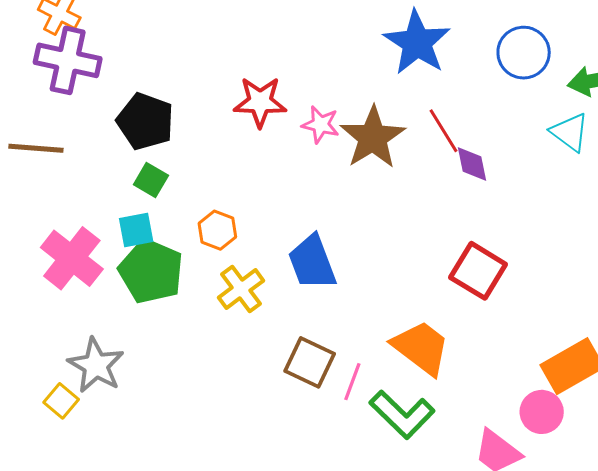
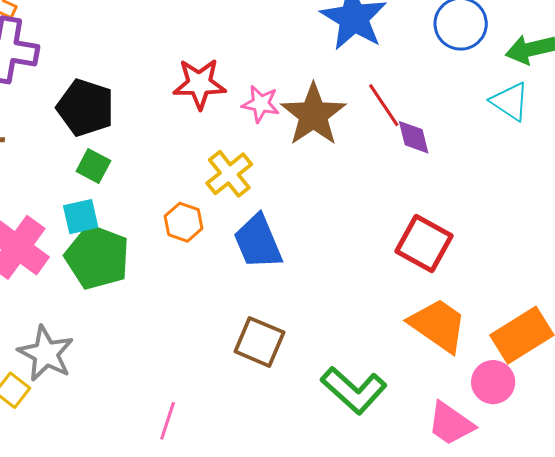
orange hexagon: (217, 230) -> (184, 222), moved
yellow cross: (241, 289) -> (229, 174), moved
orange trapezoid: (421, 348) -> (438, 325), moved
pink line: (352, 382) -> (168, 421), moved

